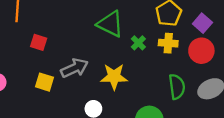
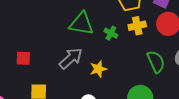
gray arrow: (74, 68) -> (71, 58), moved
yellow star: (114, 77) -> (98, 69), size x0.7

